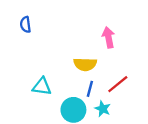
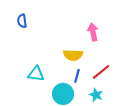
cyan star: (103, 109) -> (96, 95), moved

